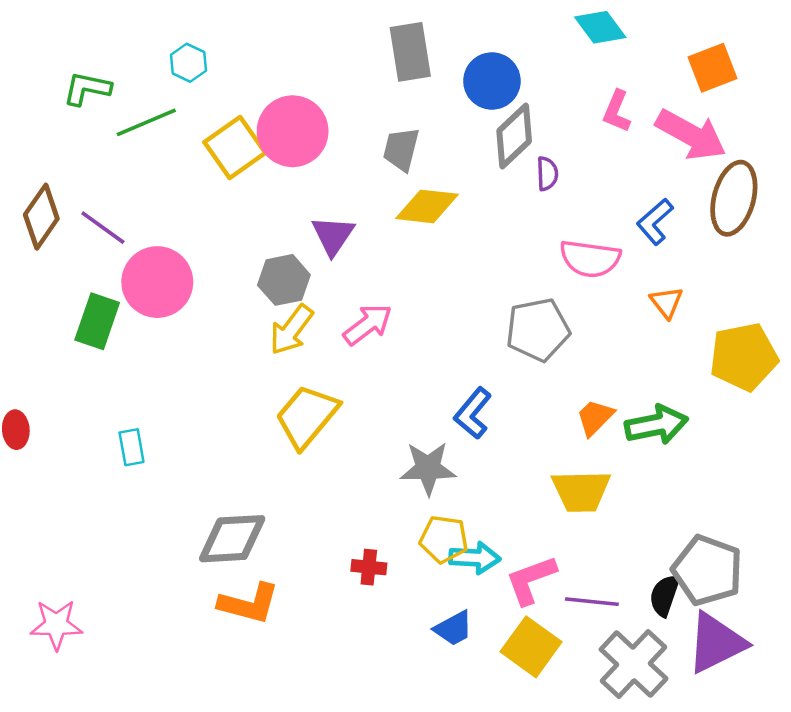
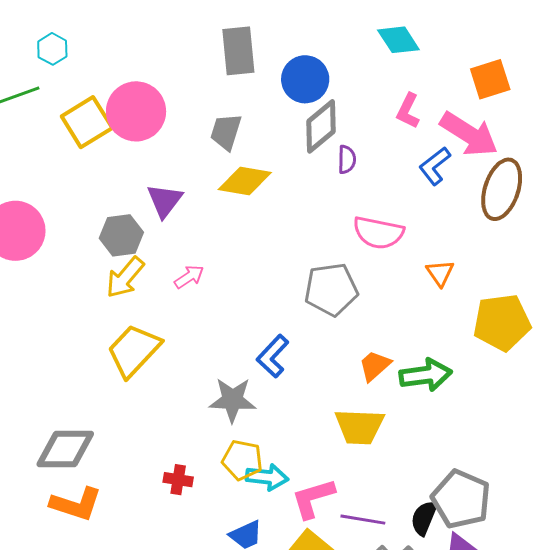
blue L-shape: (655, 222) -> (435, 166), moved
pink arrow: (368, 324) -> (189, 277), size x0.7

